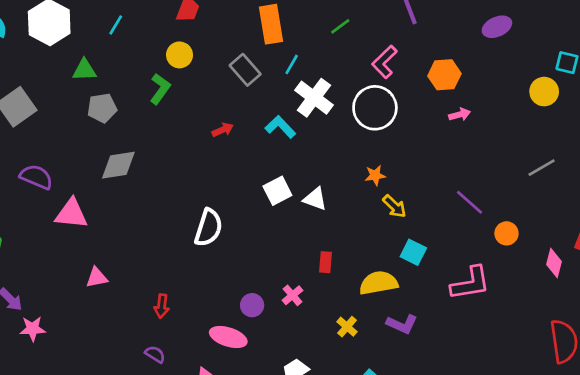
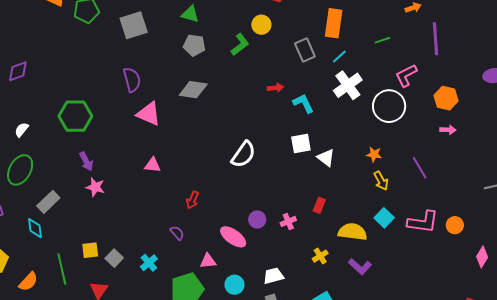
cyan L-shape: (280, 127) -> (303, 103), moved
purple semicircle: (36, 177) -> (132, 80), turned 35
purple line: (470, 202) -> (420, 168), moved
pink L-shape: (470, 283) -> (423, 222), moved

